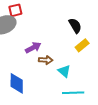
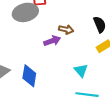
brown arrow: (46, 60) -> (66, 29), moved

